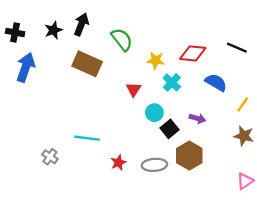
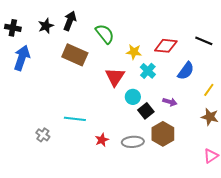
blue semicircle: (216, 82) -> (186, 71), turned 96
red triangle: (134, 89) -> (115, 77), size x1.5

